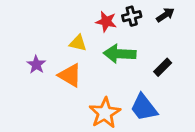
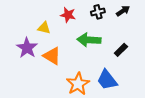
red star: (106, 22) -> (68, 15), moved
yellow triangle: (78, 43) -> (44, 28), moved
purple star: (36, 65) -> (27, 48), size x1.5

